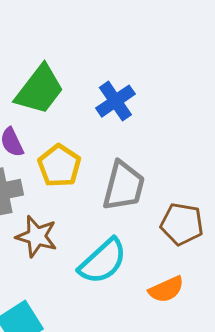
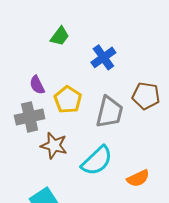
green trapezoid: (40, 90) -> (60, 36), moved, size x0.6
brown pentagon: (182, 224) -> (146, 96), moved

